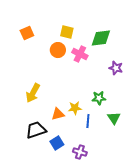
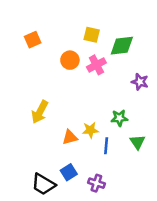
yellow square: (67, 32) -> (92, 35), moved
pink cross: (80, 54) -> (96, 65), turned 35
black trapezoid: (36, 130) -> (43, 184), moved, turned -130

